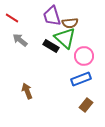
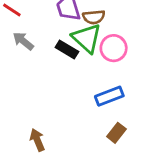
pink circle: (84, 56) -> (114, 48), moved
brown arrow: (27, 91) -> (37, 140), moved

